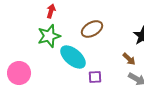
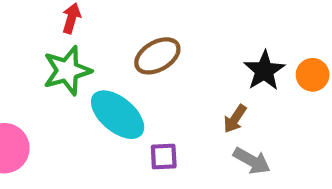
brown arrow: (129, 59) -> (235, 119), turned 80

